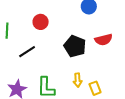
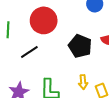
red circle: (41, 22) -> (44, 20), size x1.6

